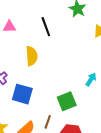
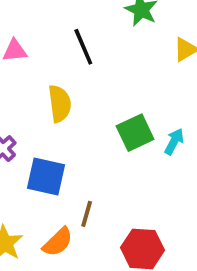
green square: (67, 101) -> (135, 133), moved
brown line: (48, 122) -> (87, 214), moved

